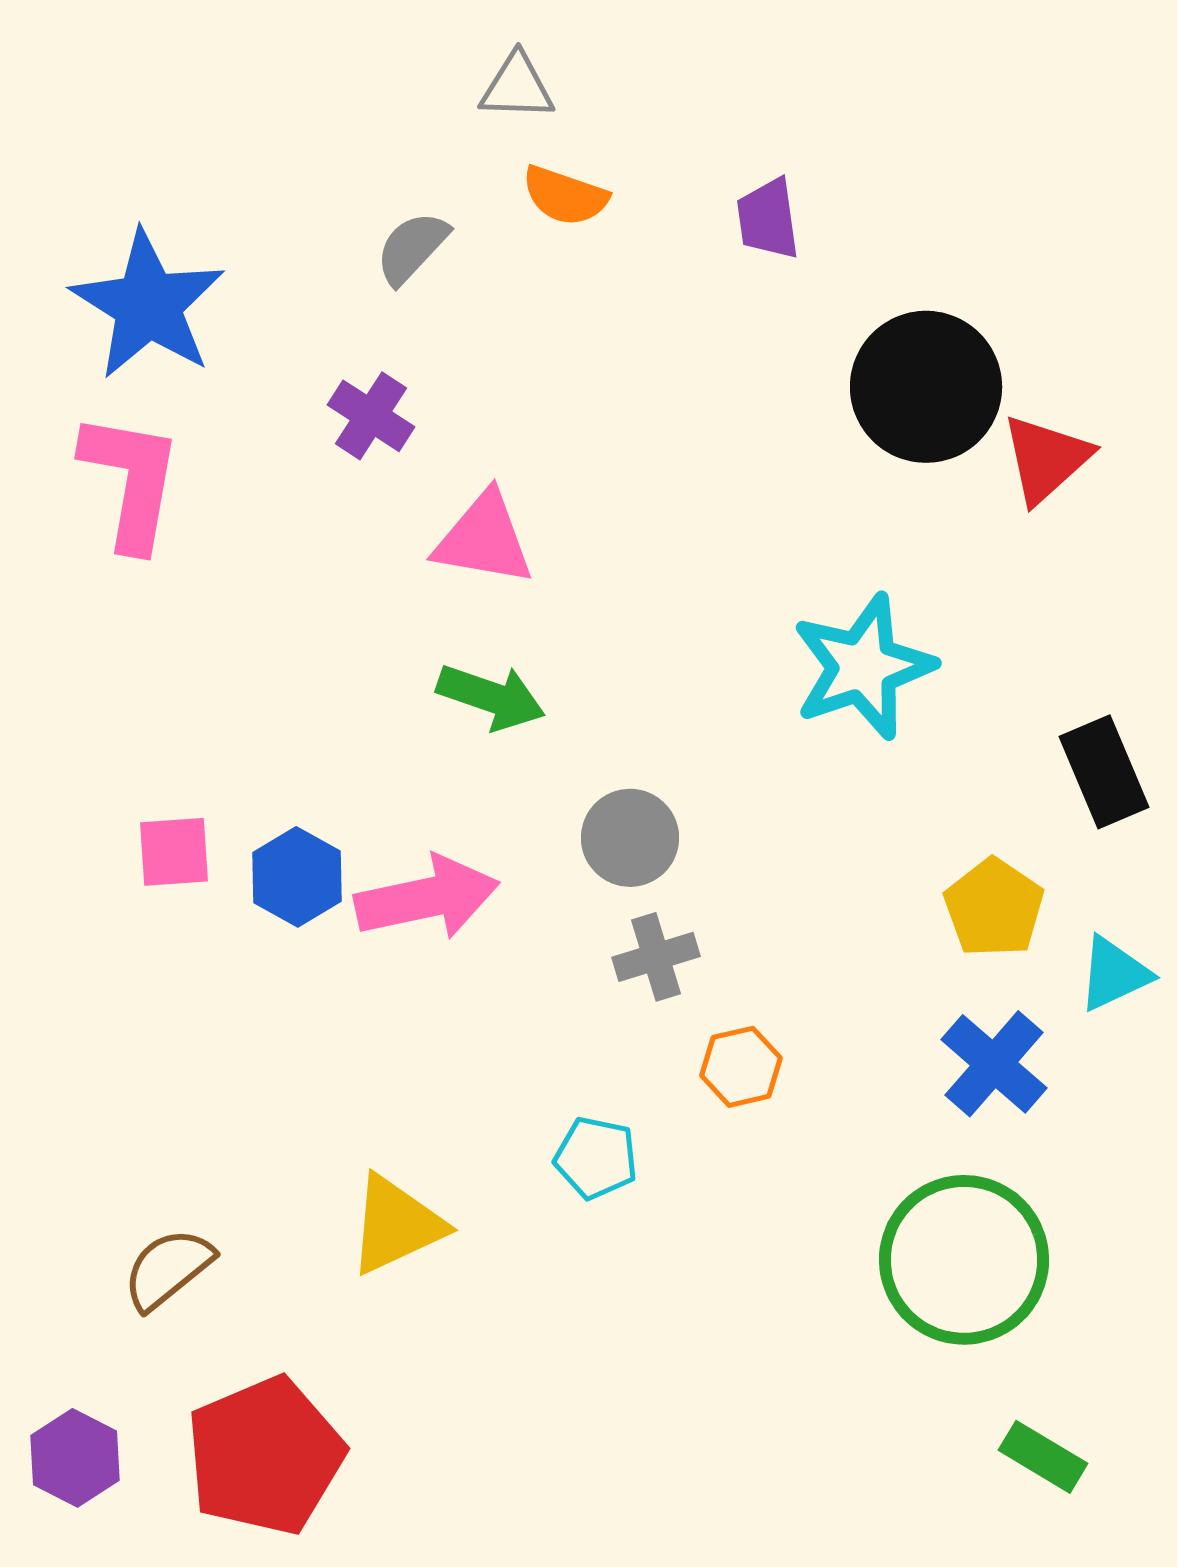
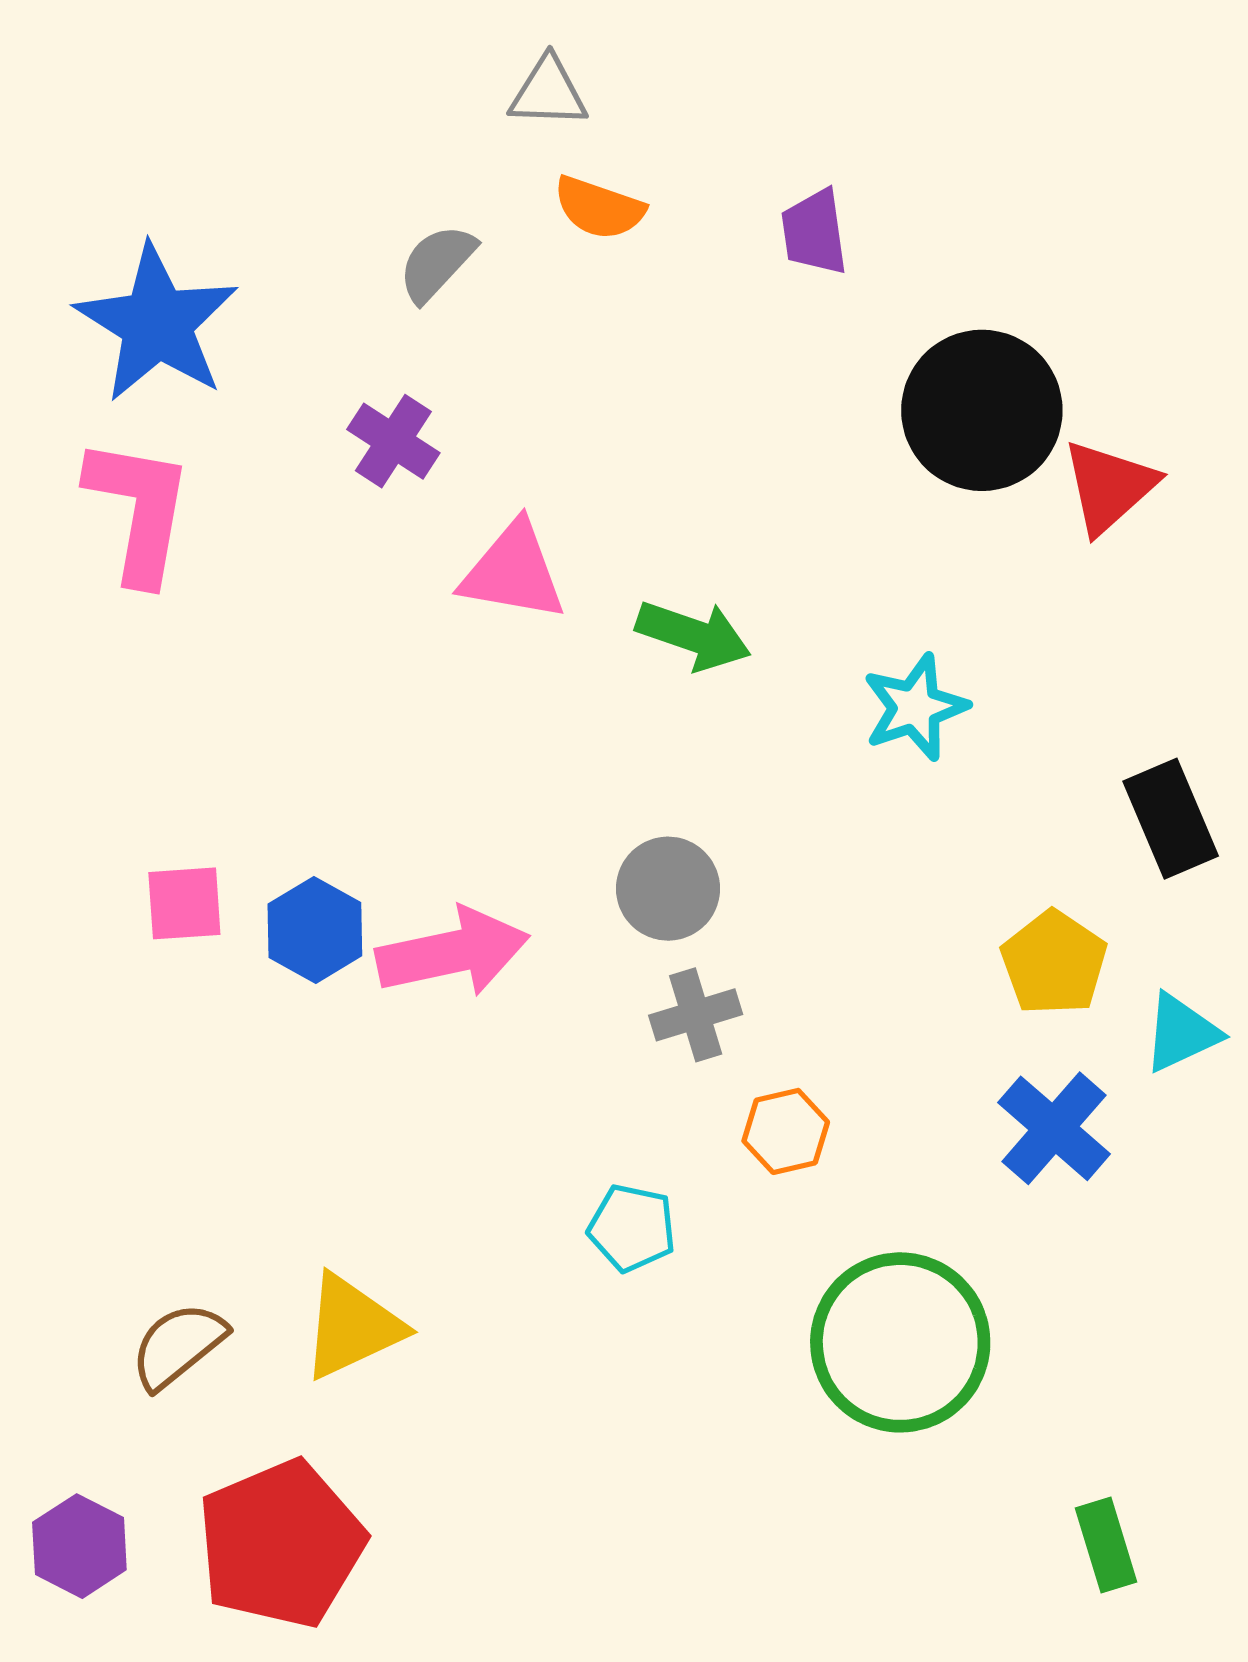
cyan star: (863, 667) -> (915, 707), size x0.7
green arrow: (491, 697) -> (693, 635), moved
yellow triangle: (396, 1225) -> (352, 1327), moved
green circle: (964, 1260) -> (900, 1342), moved
green rectangle: (1043, 1457) -> (1106, 1545), turned 42

